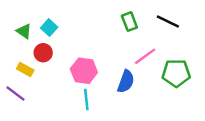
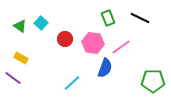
red circle: (43, 53) -> (65, 39), moved
pink hexagon: (84, 71) -> (93, 43), moved
green pentagon: (176, 73) -> (153, 81), moved
cyan line: (86, 99) -> (72, 83), turned 54

